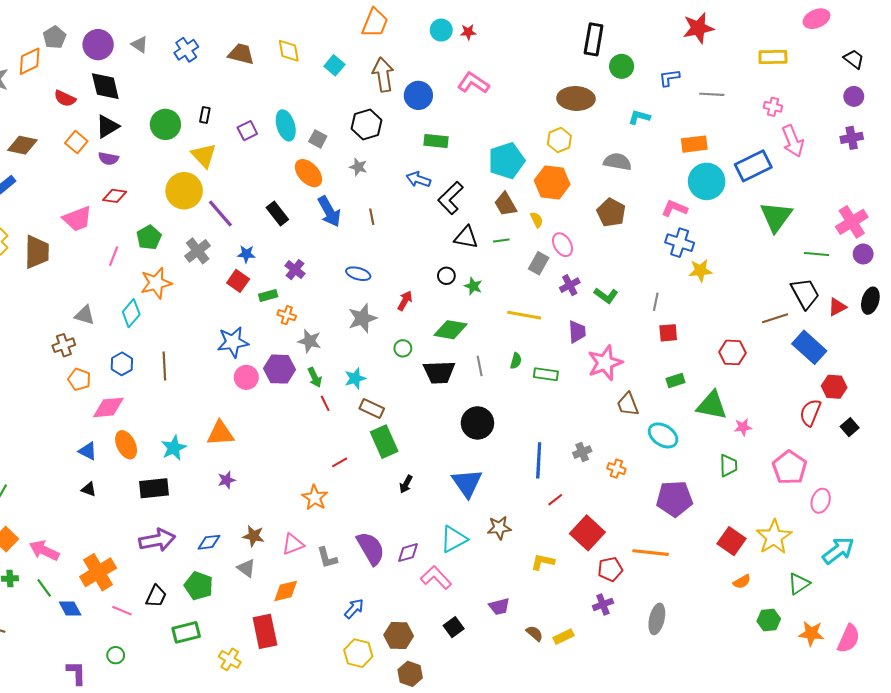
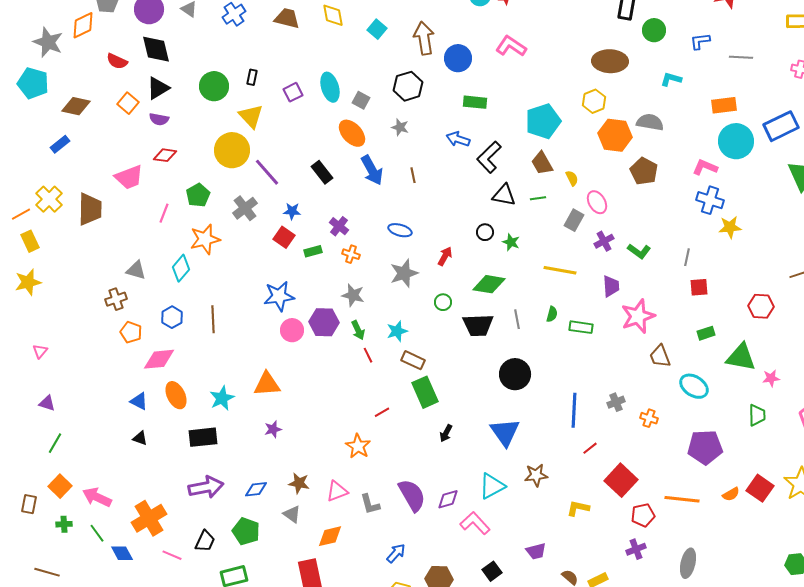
orange hexagon: (552, 182) -> (615, 135), moved
orange cross: (287, 315) -> (351, 254), moved
orange semicircle: (742, 582) -> (731, 494), moved

